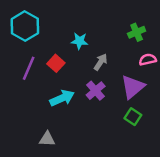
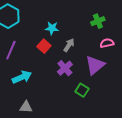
red square: (56, 63) -> (44, 46), moved
cyan arrow: (62, 98) -> (22, 77), moved
green square: (133, 117) -> (82, 90), moved

